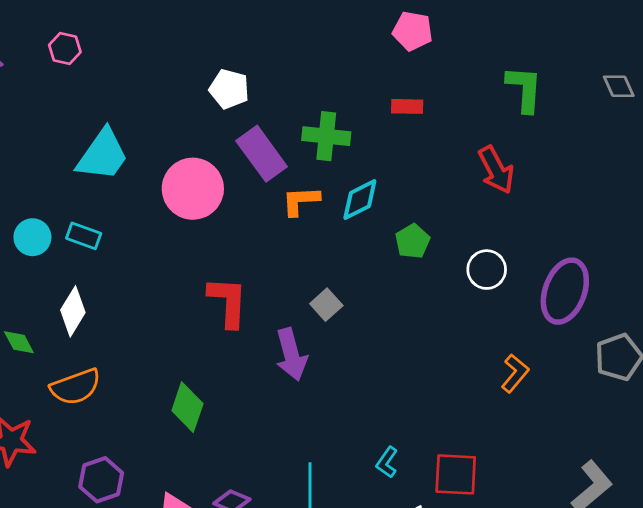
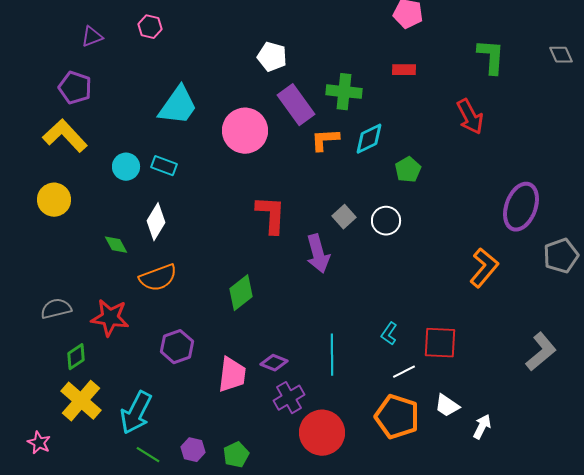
white circle: (487, 270) -> (386, 221), moved
orange L-shape: (515, 373) -> (484, 268), size x1.4
green diamond: (187, 407) -> (241, 293), turned 33

